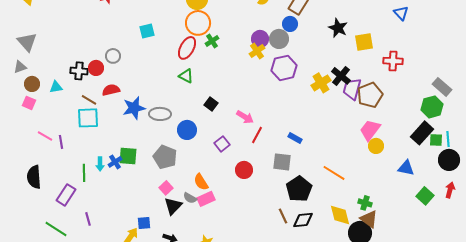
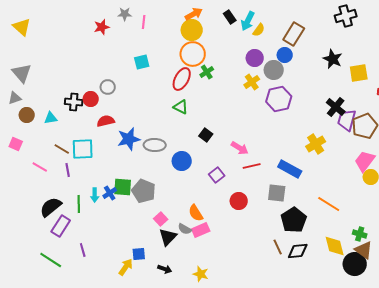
purple circle: (260, 39) -> (255, 58), moved
yellow cross: (321, 83) -> (316, 144), moved
brown line: (89, 100) -> (62, 149), moved
pink square: (29, 103) -> (16, 144), moved
red line: (257, 135) -> (252, 166), turned 48
blue rectangle: (295, 138) -> (290, 169), size x1.6
purple line: (61, 142) -> (68, 170), moved
gray pentagon: (165, 157) -> (144, 191), moved
black semicircle: (34, 177) -> (51, 207), moved, turned 55

